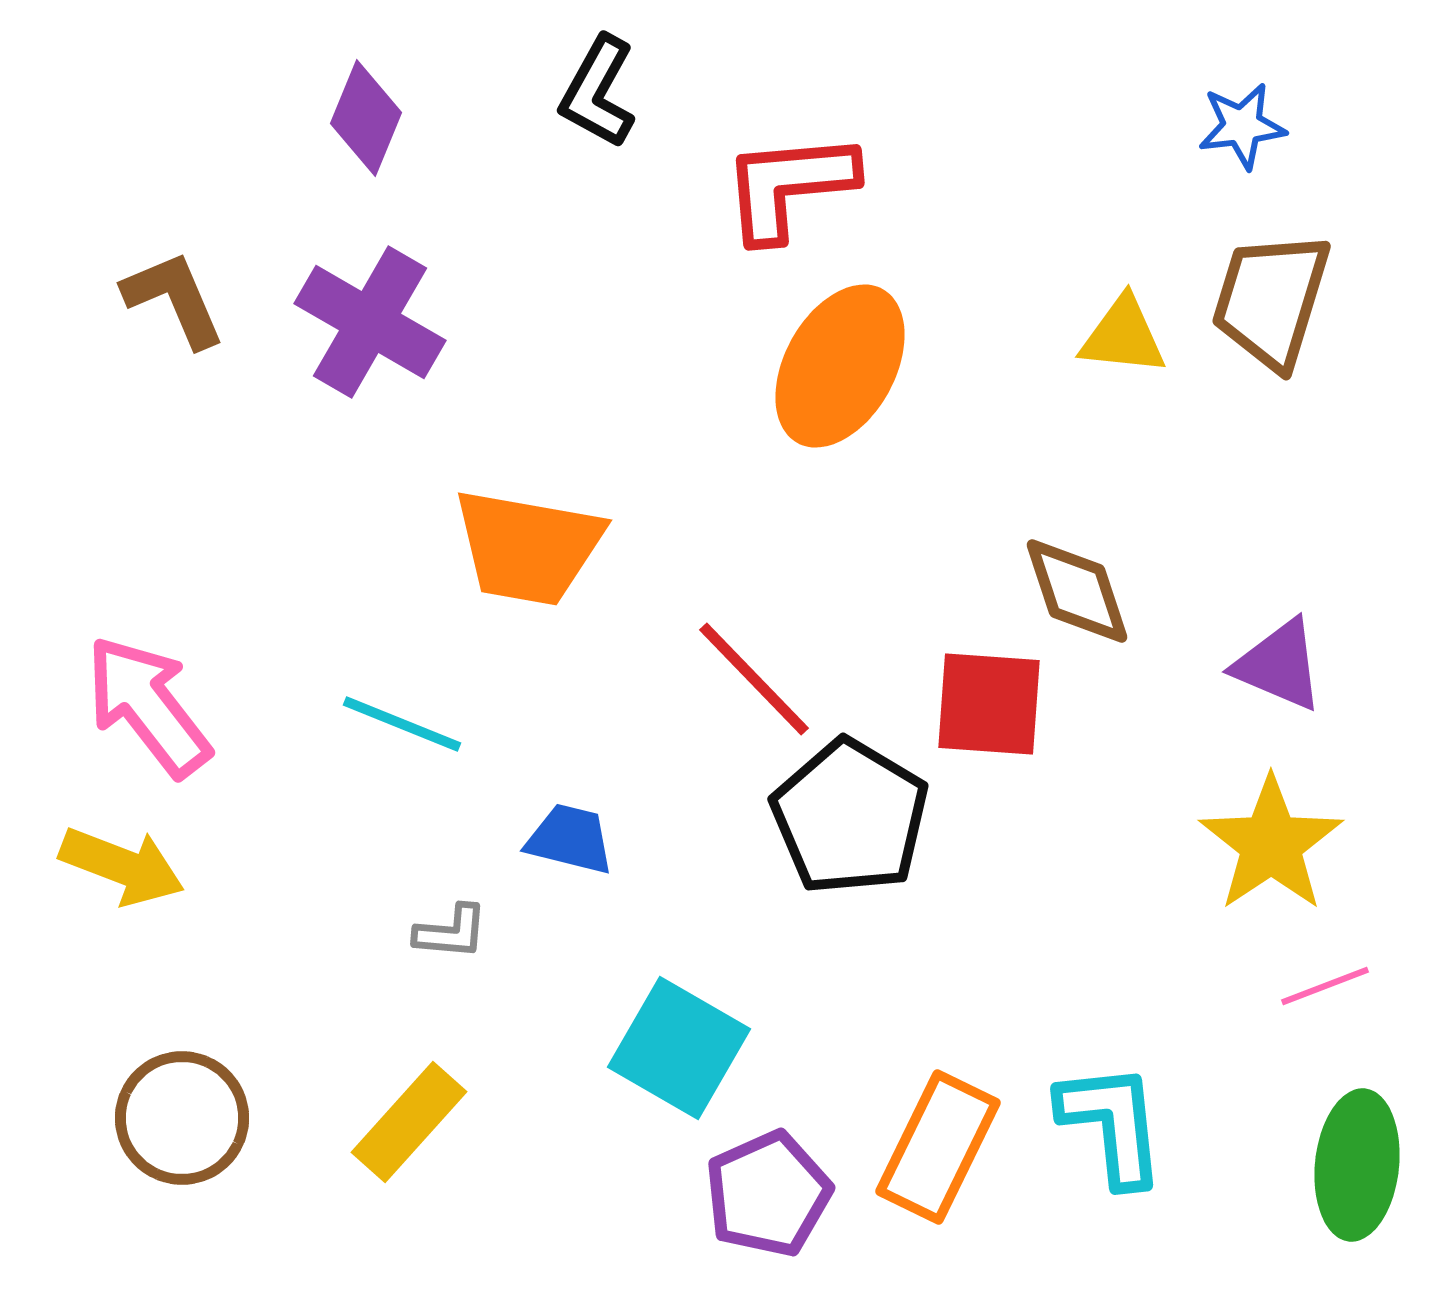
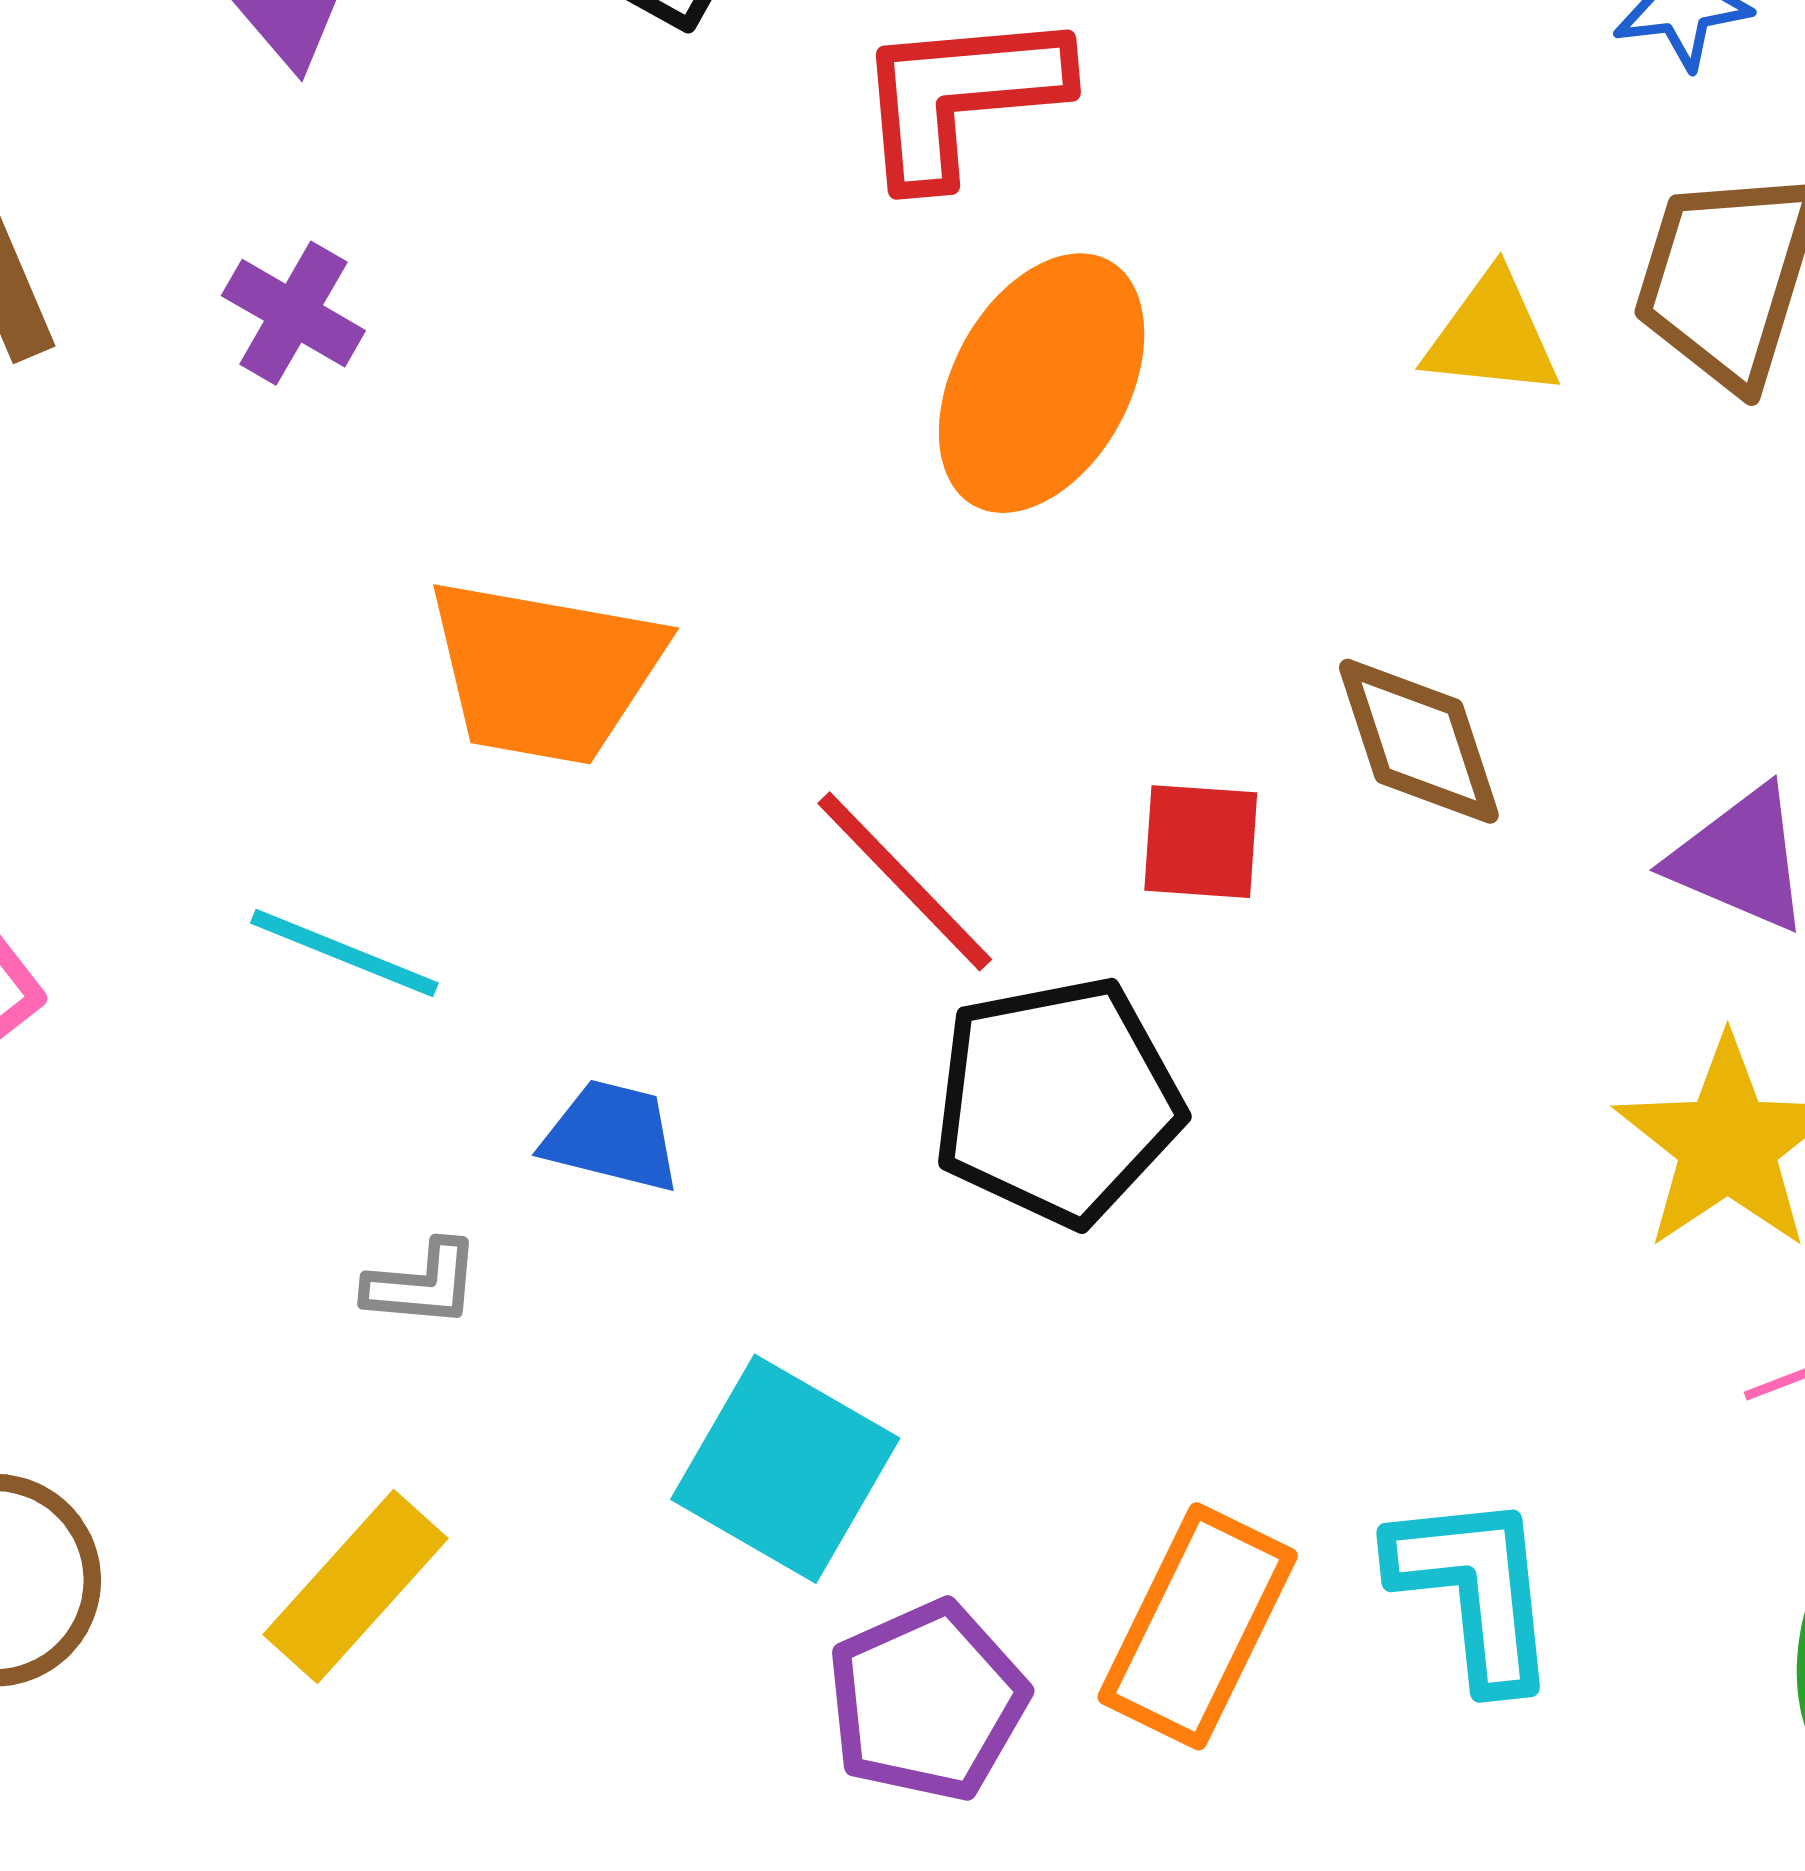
purple cross: (370, 322) -> (293, 313), size x0.6
red square: (989, 704) -> (1201, 842), moved, size x0.7
black pentagon: (850, 817) -> (1058, 1101), turned 30

